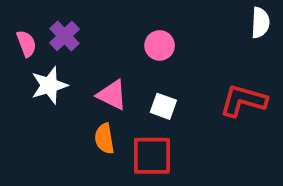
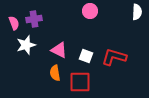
purple cross: (64, 36) -> (34, 19), turned 35
pink circle: (160, 45) -> (90, 11), moved
red L-shape: (243, 101) -> (114, 57), moved

